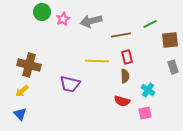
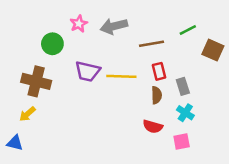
green circle: (42, 12) -> (52, 44), moved
brown square: (170, 40) -> (213, 50), turned 30
gray rectangle: (173, 67) -> (183, 86), moved
purple trapezoid: (70, 84) -> (88, 71), moved
blue triangle: (20, 114) -> (15, 143), moved, turned -32

